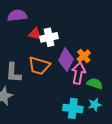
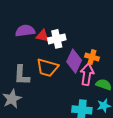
purple semicircle: (17, 16) -> (25, 31), moved
orange cross: (84, 56) -> (92, 57), turned -32

